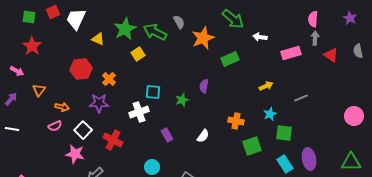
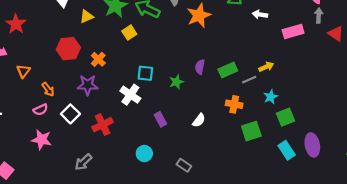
yellow triangle: (98, 39) -> (87, 17), turned -48
green rectangle: (230, 59) -> (228, 70), moved
gray line: (301, 98) -> (249, 80), moved
orange arrow: (62, 107) -> (48, 89), turned 40
white cross: (139, 112) -> (130, 95), turned -36
green square: (284, 133) -> (286, 117), turned -30
red cross: (113, 140) -> (103, 125), turned 36
pink star: (75, 154) -> (42, 140), moved

